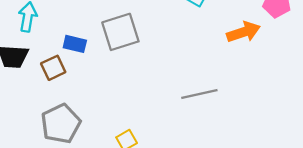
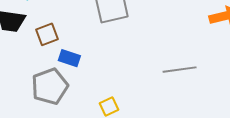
blue rectangle: (75, 44) -> (69, 58), moved

